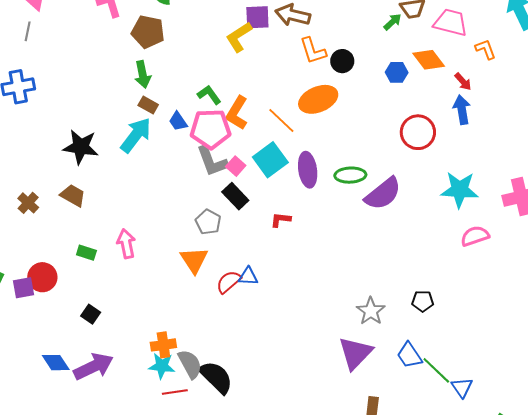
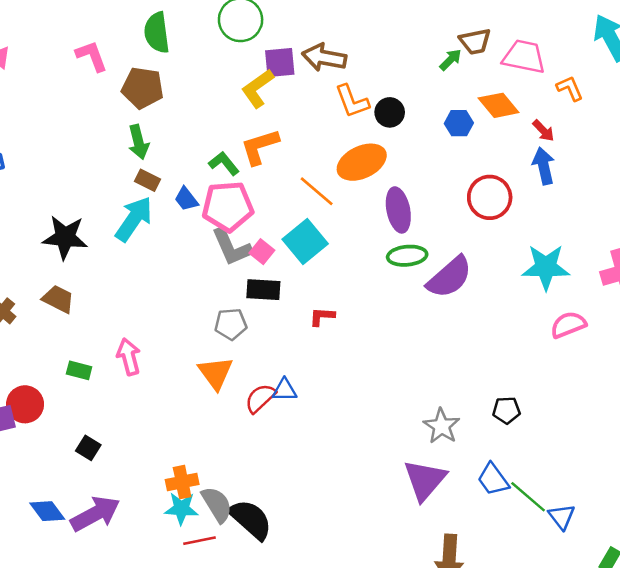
orange L-shape: (237, 113) -> (260, 147), moved, turned 44
purple ellipse: (308, 170) -> (398, 210), moved
black rectangle: (235, 196) -> (263, 290), turned -40
gray pentagon: (208, 222) -> (231, 324), turned -30

